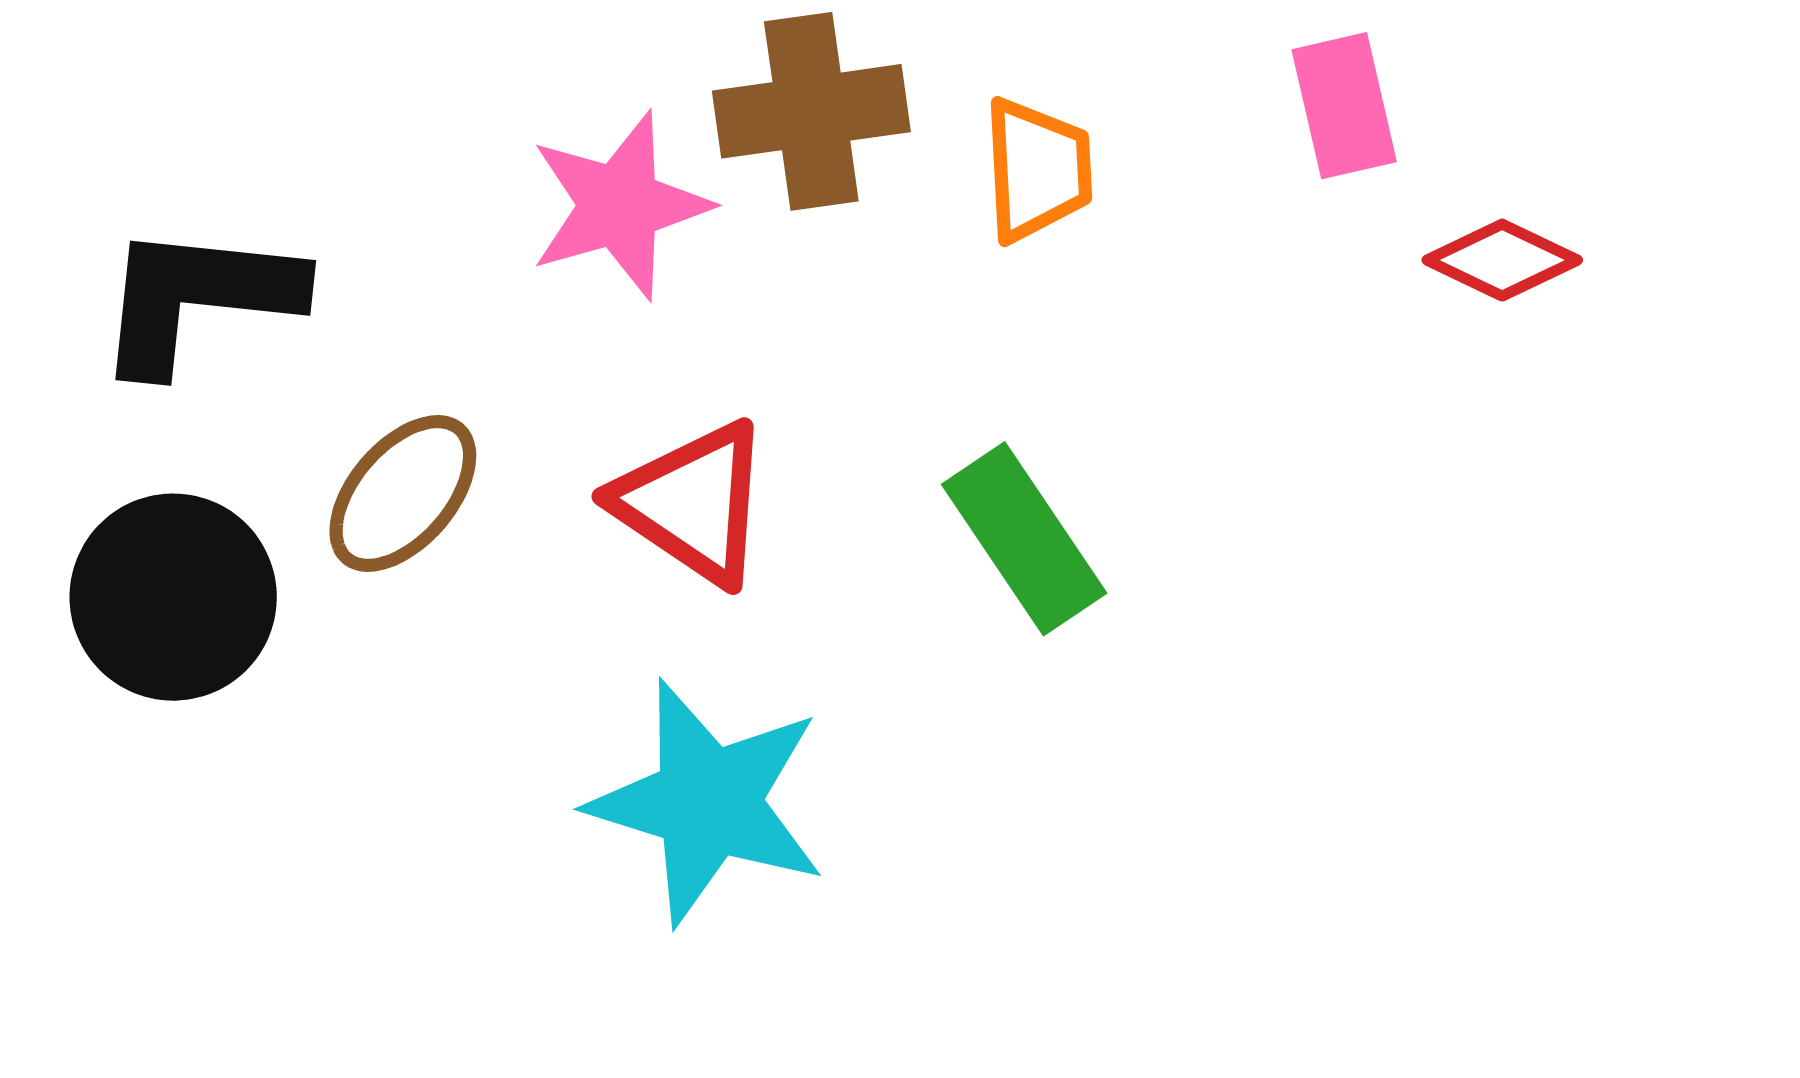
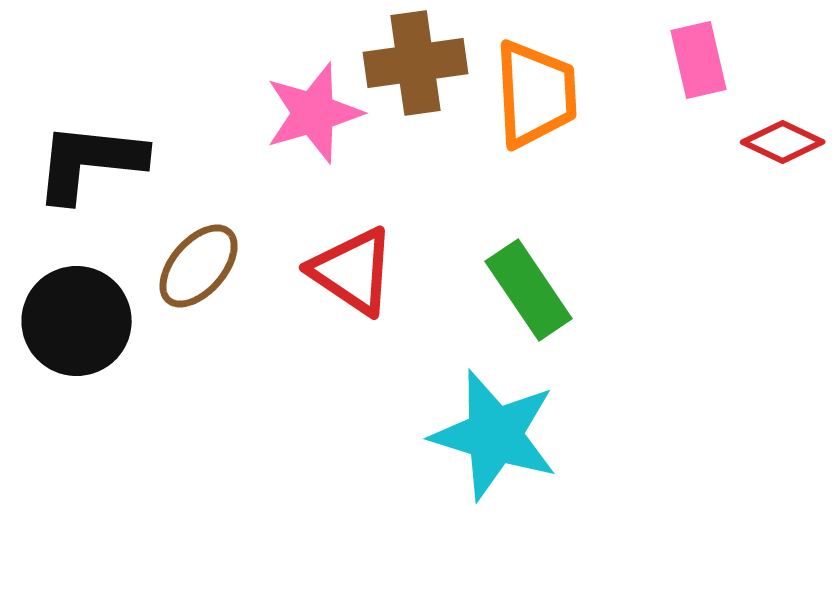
orange trapezoid: (1037, 170) -> (536, 94), size x1.4
cyan star: (708, 802) -> (495, 435), moved

